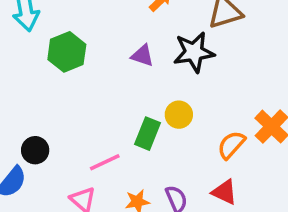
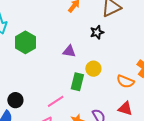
black star: (194, 52) -> (97, 32), size x0.6
purple triangle: (142, 56) -> (69, 51), moved
orange semicircle: (231, 145) -> (125, 81), turned -102

